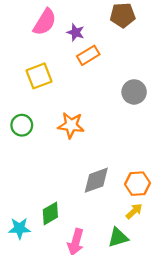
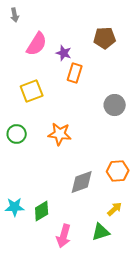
orange rectangle: (88, 55) -> (75, 73), turned -42
orange hexagon: (138, 184) -> (118, 171), moved
cyan star: (19, 228) -> (15, 207), moved

